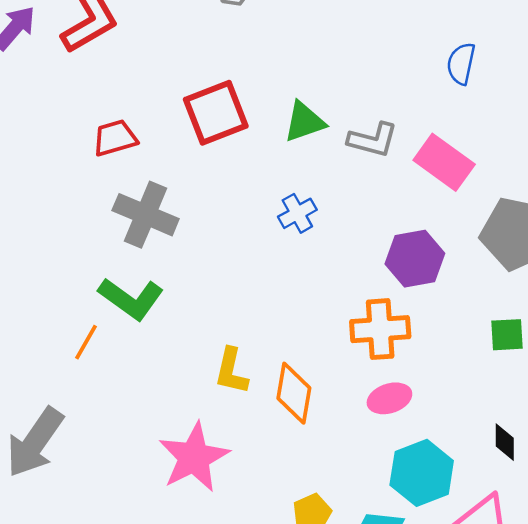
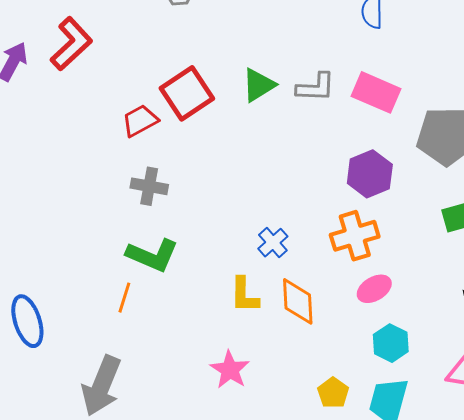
red trapezoid: (115, 138) -> (140, 121), moved
blue cross: (297, 213) -> (273, 243), moved
gray cross: (146, 215) -> (149, 186), size x0.7
pink star: (194, 457) -> (230, 370), size x0.7
cyan hexagon: (422, 473) -> (391, 343), moved, size x0.7

